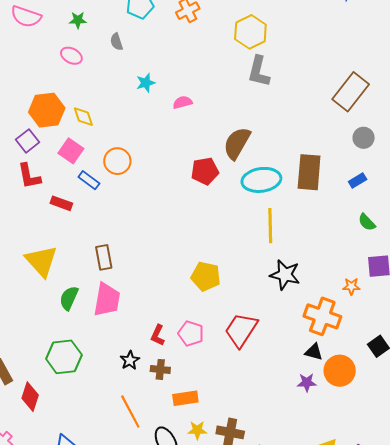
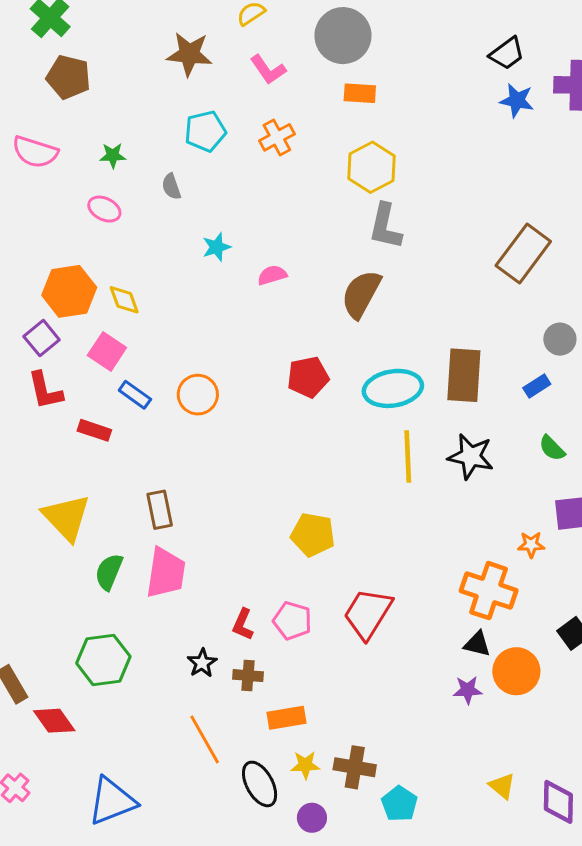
gray circle: (364, 138) -> (560, 339), moved
brown semicircle: (237, 143) -> (361, 294), moved
orange circle: (117, 161) -> (198, 395), moved
black star: (285, 275) -> (471, 456), moved
red diamond: (30, 397) -> (54, 721), turned -52

